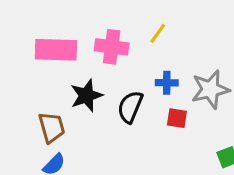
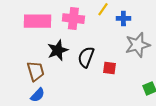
blue cross: (167, 83) -> (123, 18), moved
red square: (177, 118) -> (110, 68), moved

